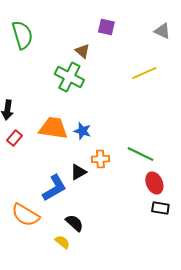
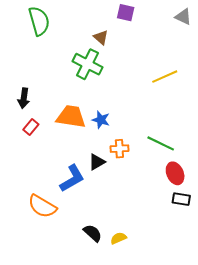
yellow line: (144, 73) -> (165, 77), moved
black semicircle: (74, 223) -> (93, 233), moved
yellow semicircle: (62, 242) -> (118, 238), moved, turned -63

